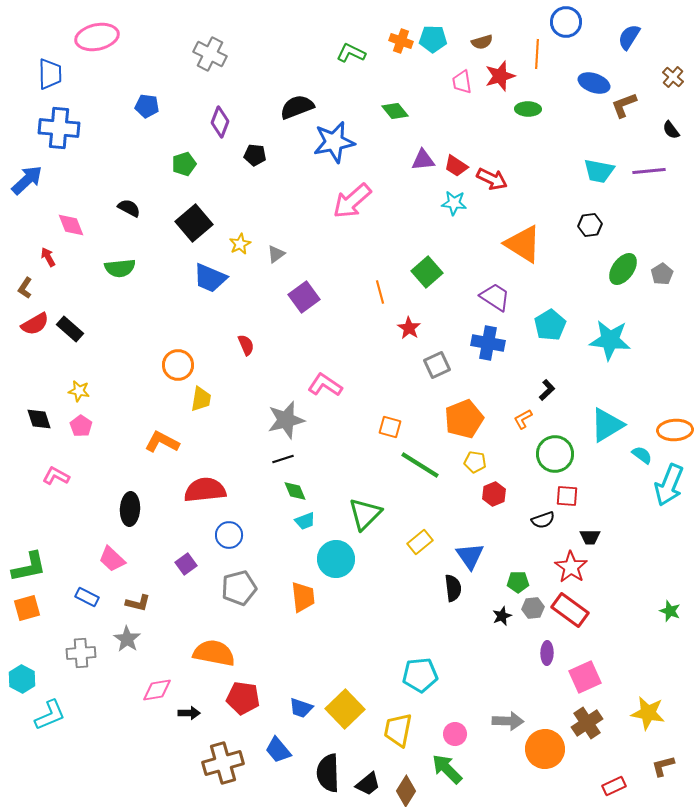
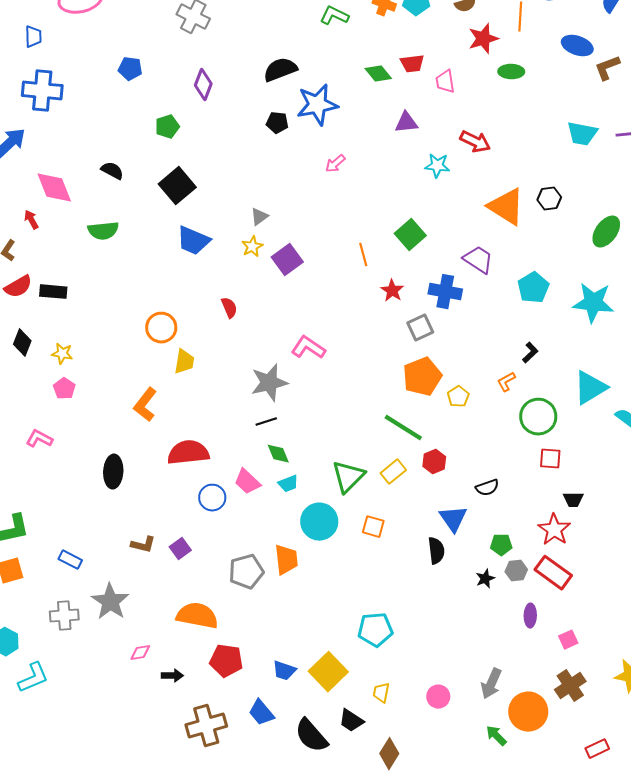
blue trapezoid: (50, 74) -> (33, 37), size x0.7
pink trapezoid: (462, 82) -> (445, 82), moved
black pentagon: (255, 155) -> (277, 123), moved
red trapezoid: (456, 166) -> (412, 64), moved, turned -40
pink arrow: (352, 201) -> (335, 164), size x0.5
pink diamond: (71, 225) -> (54, 188), size x1.4
black hexagon: (590, 225) -> (549, 199), moved
yellow star: (240, 244) -> (252, 247), moved
black rectangle: (70, 329) -> (53, 292), turned -36
blue cross: (488, 343) -> (445, 292), moved
black diamond: (39, 419) -> (22, 343), moved, turned 40
orange pentagon: (464, 419) -> (422, 377), moved
orange square: (390, 427) -> (373, 527), moved
orange L-shape: (162, 442) -> (145, 405), turned -80
yellow pentagon: (475, 462) -> (458, 397), moved, turned 30
red hexagon: (494, 494) -> (434, 462), moved
black semicircle: (543, 520) -> (487, 488), moved
yellow rectangle: (420, 542) -> (393, 472), moved
pink trapezoid: (112, 559) -> (247, 482), moved
purple square: (186, 564) -> (180, 549), moved
gray pentagon: (239, 588) -> (246, 572), moved
brown L-shape: (138, 603) -> (143, 545), moved
gray star: (127, 639) -> (110, 602), size x1.4
cyan pentagon: (420, 675) -> (375, 630), moved
pink square: (585, 677) -> (568, 640), size x0.6
pink diamond: (157, 690) -> (140, 653), size x0.7
gray arrow: (508, 721) -> (491, 684), turned 112
yellow trapezoid: (398, 730) -> (381, 693), size x0.6
green arrow: (447, 769) -> (496, 736), moved, size x0.7
black semicircle: (328, 773) -> (311, 736), turned -39
black trapezoid: (368, 784) -> (351, 721), moved, turned 72

